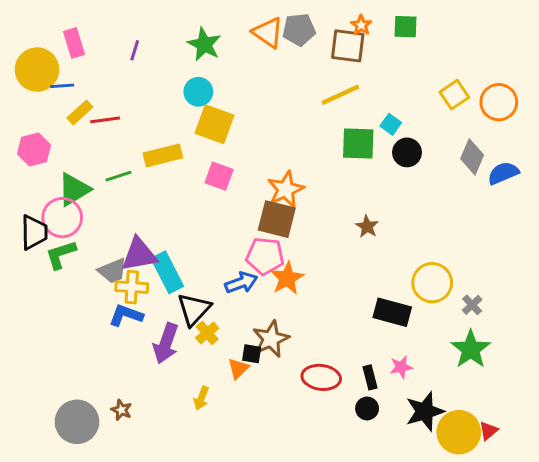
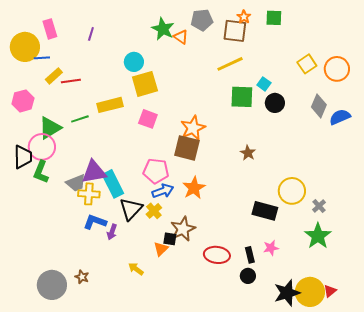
orange triangle: (268, 33) -> (181, 37), moved, size x0.7
green star: (204, 44) -> (163, 29), moved
yellow square: (215, 124) -> (145, 84), turned -36
green L-shape: (61, 255) -> (41, 172), turned -50
pink pentagon: (265, 256) -> (156, 171), moved
blue L-shape: (126, 315) -> (95, 222), moved
yellow cross: (207, 333) -> (154, 211), moved
purple arrow: (166, 343) -> (112, 232), size x0.6
yellow arrow: (201, 398) -> (136, 269), turned 105
black star: (425, 411) -> (287, 293), moved

